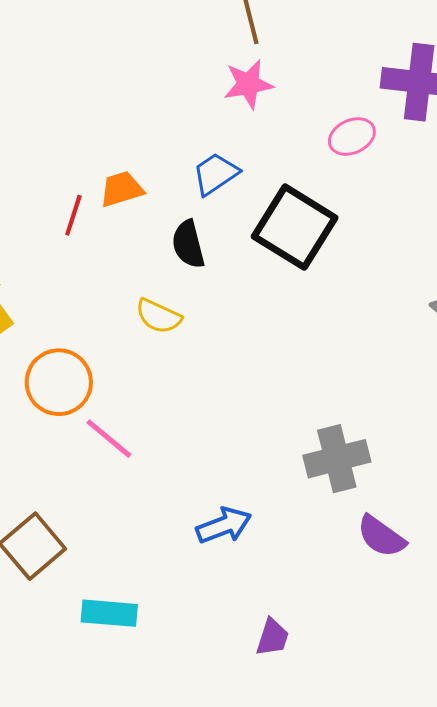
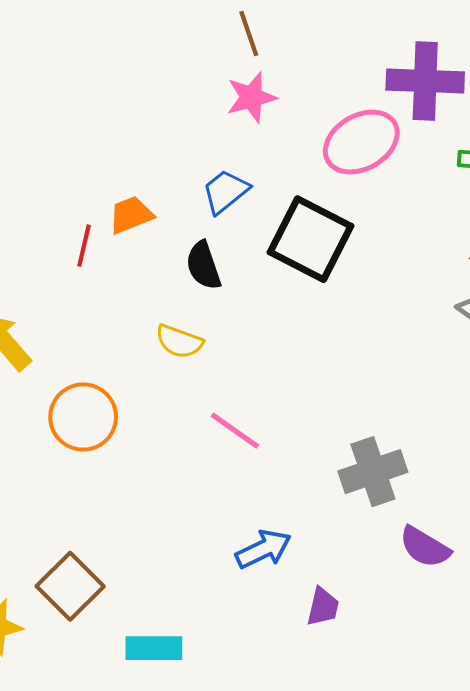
pink ellipse: (352, 137) -> (361, 142), size x1.6
pink line: (109, 439) -> (235, 431), moved
purple trapezoid: (273, 637) -> (323, 607), moved

